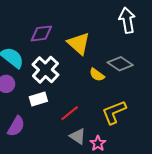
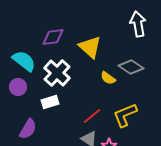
red line: (70, 113) -> (92, 116), moved

